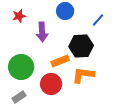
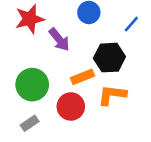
red star: (19, 16) -> (30, 19), size x1.6
purple arrow: (42, 32) -> (59, 40), turned -36

